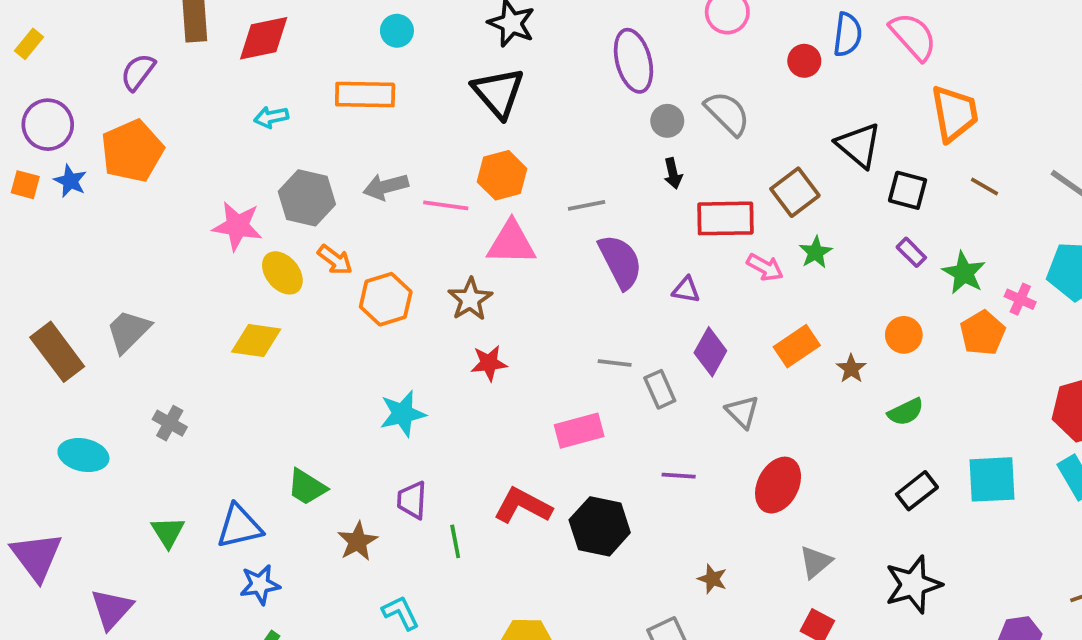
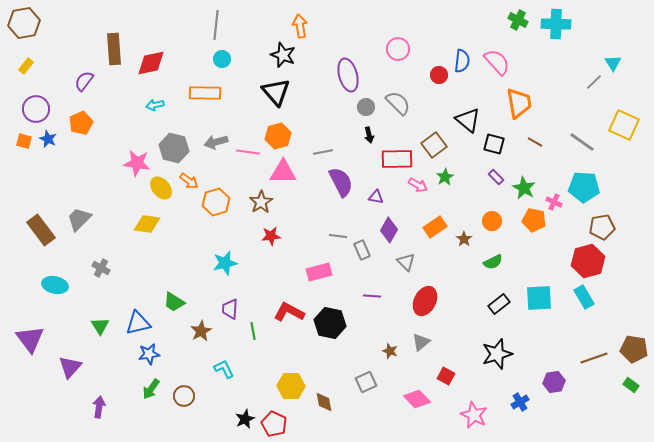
orange pentagon: (132, 151) -> (81, 123), size x0.7
orange pentagon: (983, 333) -> (534, 220), turned -30
gray triangle: (816, 562) -> (421, 342), moved

